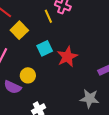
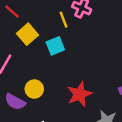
cyan square: (45, 48) -> (55, 46), moved
red star: (67, 57) -> (80, 94), moved

